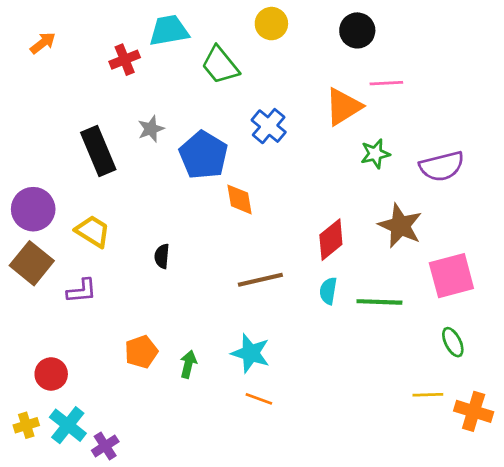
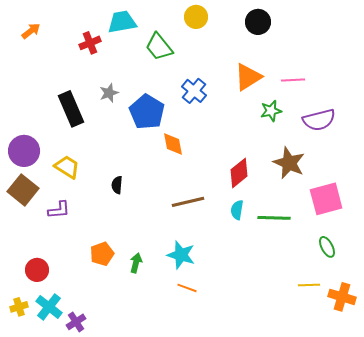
pink line: (386, 83) -> (293, 80), moved

